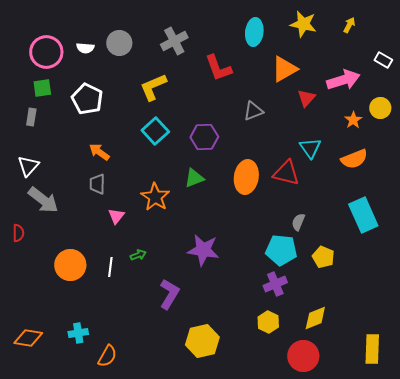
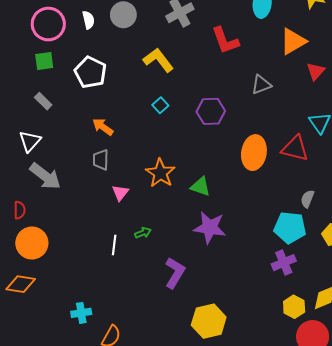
white semicircle: (85, 48) -> (88, 20), turned -108
yellow L-shape: (153, 87) -> (158, 60), turned 76
gray rectangle: (31, 117) -> (43, 101), moved, turned -54
cyan square: (155, 131) -> (160, 105), size x0.6
green triangle: (194, 178) -> (200, 186), moved, turned 40
orange circle: (70, 265) -> (32, 243), moved
yellow hexagon: (268, 322) -> (294, 307), moved
orange diamond: (28, 338) -> (21, 284), moved

